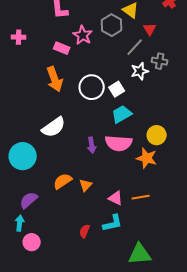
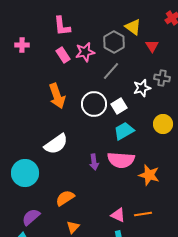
pink star: (83, 35) -> (85, 52), turned 30
pink cross: (19, 37) -> (22, 45), moved
gray line: (135, 47) -> (111, 71), moved
pink rectangle: (62, 48) -> (63, 55), moved, turned 35
yellow circle: (157, 135) -> (163, 124), moved
orange triangle: (86, 185) -> (73, 227), moved

